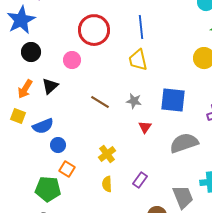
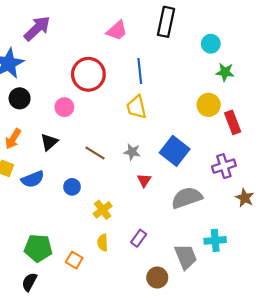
black triangle: (50, 86) -> (49, 142), moved
blue square: (173, 100) -> (175, 151), turned 32
blue circle: (58, 145) -> (72, 187), moved
orange square: (67, 169) -> (74, 260), moved

